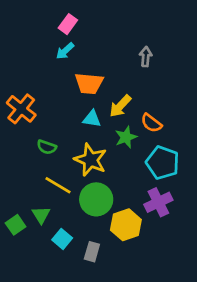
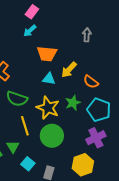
green star: (126, 137) -> (73, 103), moved
green semicircle: (47, 147) -> (17, 99), size x1.5
yellow line: (58, 185) -> (25, 126), turned 42
yellow hexagon: (126, 225) -> (83, 165), moved

